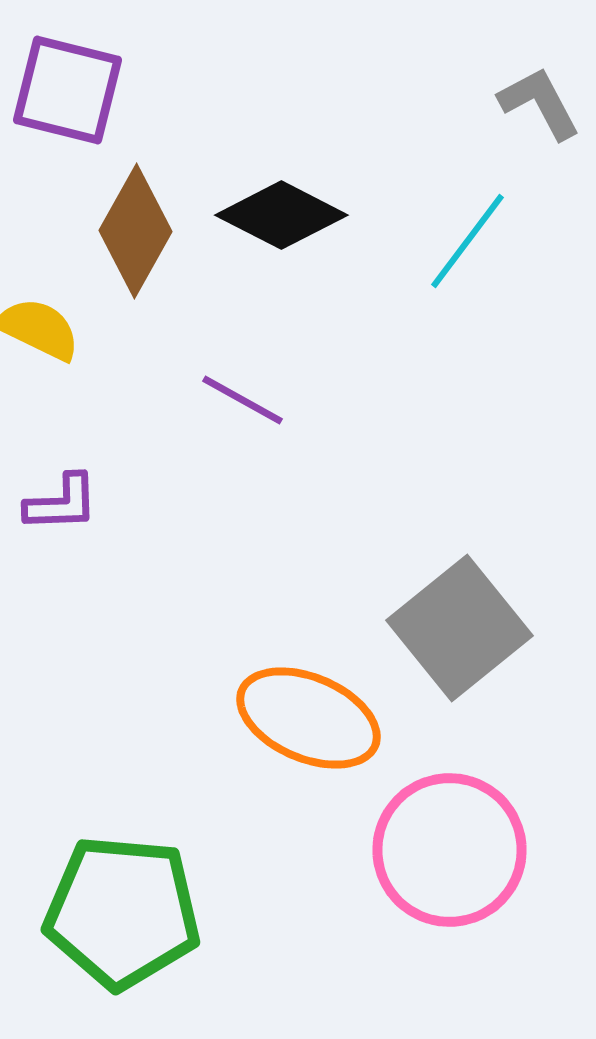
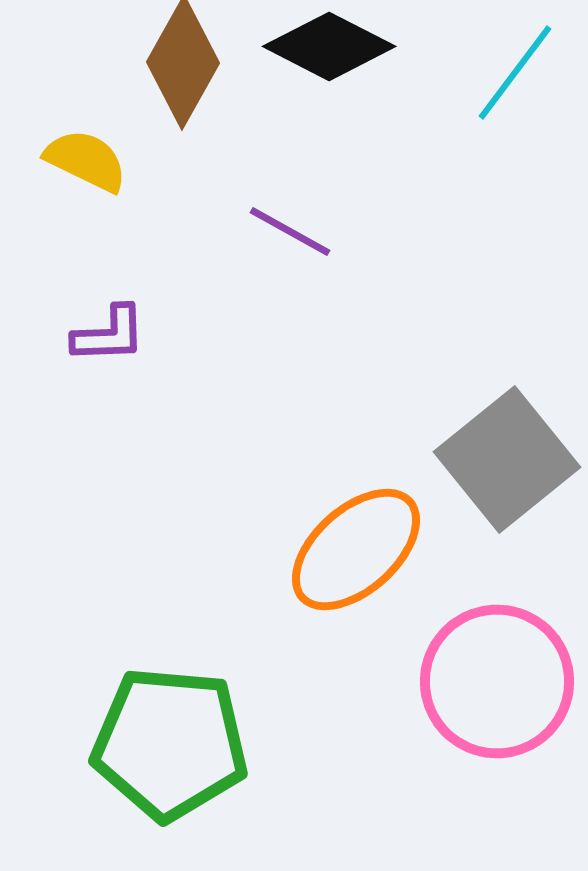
orange ellipse: (308, 718) -> (356, 549), turned -65

